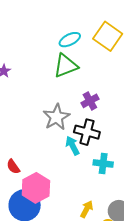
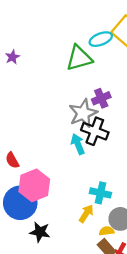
cyan ellipse: (70, 40) -> (101, 39), moved
gray star: (56, 117) -> (83, 113), moved
cyan cross: (103, 163) -> (100, 193), moved

